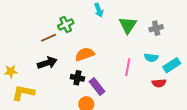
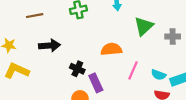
brown line: (49, 38) -> (35, 16), moved
orange semicircle: (85, 54) -> (111, 49), moved
cyan semicircle: (151, 58) -> (159, 75), moved

